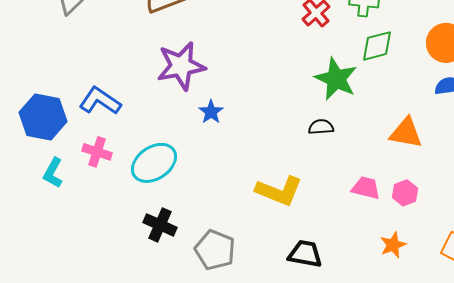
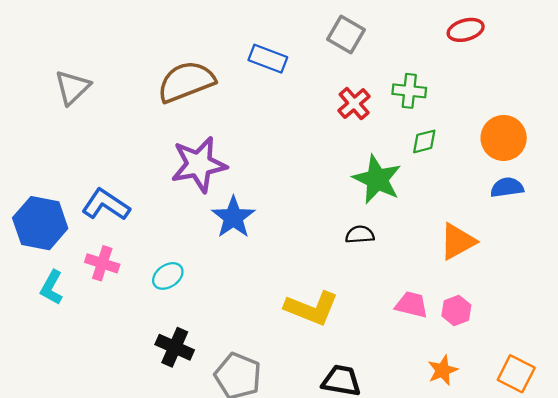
green diamond: (377, 46) -> (424, 141), size x0.7
blue star: (211, 112) -> (233, 217), size x1.5
orange triangle: (406, 133) -> (458, 241), turned -39
cyan ellipse: (154, 163) -> (168, 276), size x0.6

